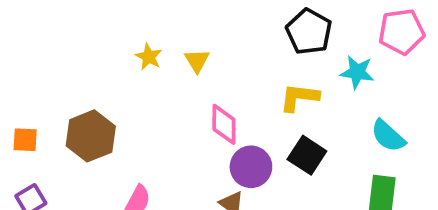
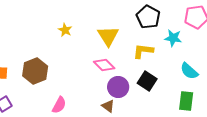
yellow triangle: (197, 61) -> (108, 36), moved, size x1.6
pink diamond: (224, 124) -> (104, 65), turned -45

